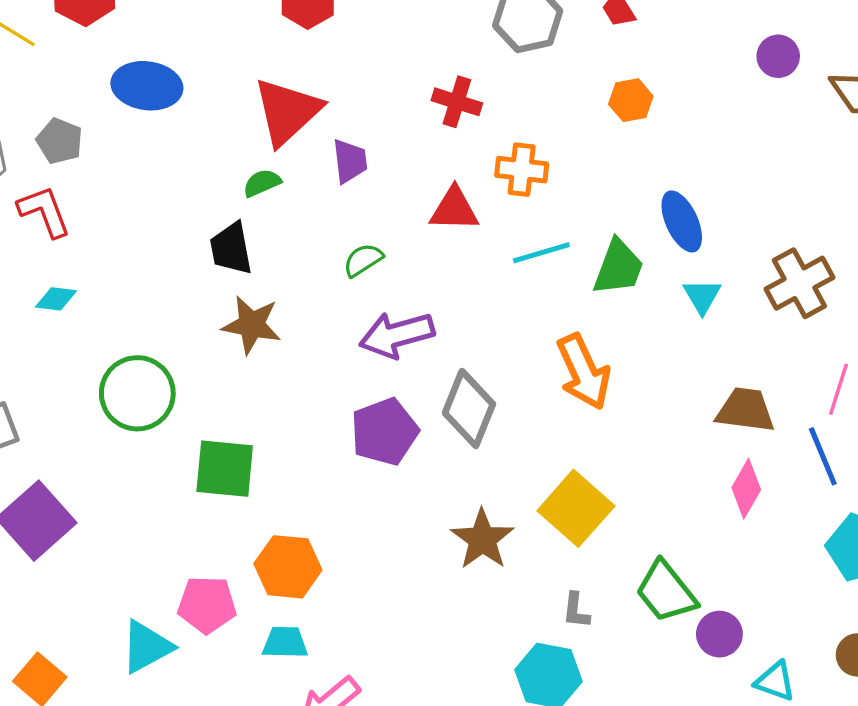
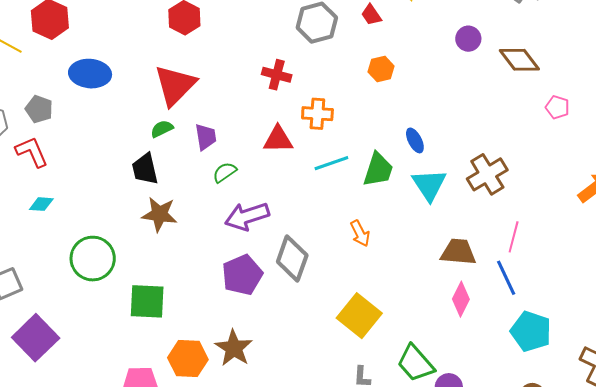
purple trapezoid: (350, 161) -> (206, 137), moved
blue ellipse: (682, 221) -> (415, 140), size x0.7
cyan triangle: (702, 296) -> (429, 185), size x1.5
orange arrow: (584, 372) -> (360, 233), size x0.6
brown star: (482, 539) -> (234, 348), moved

